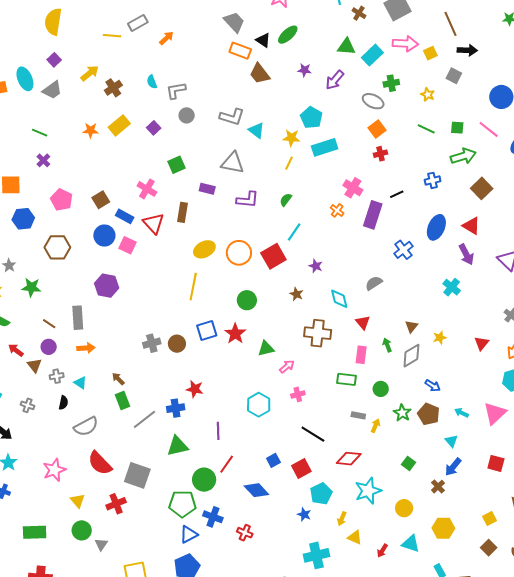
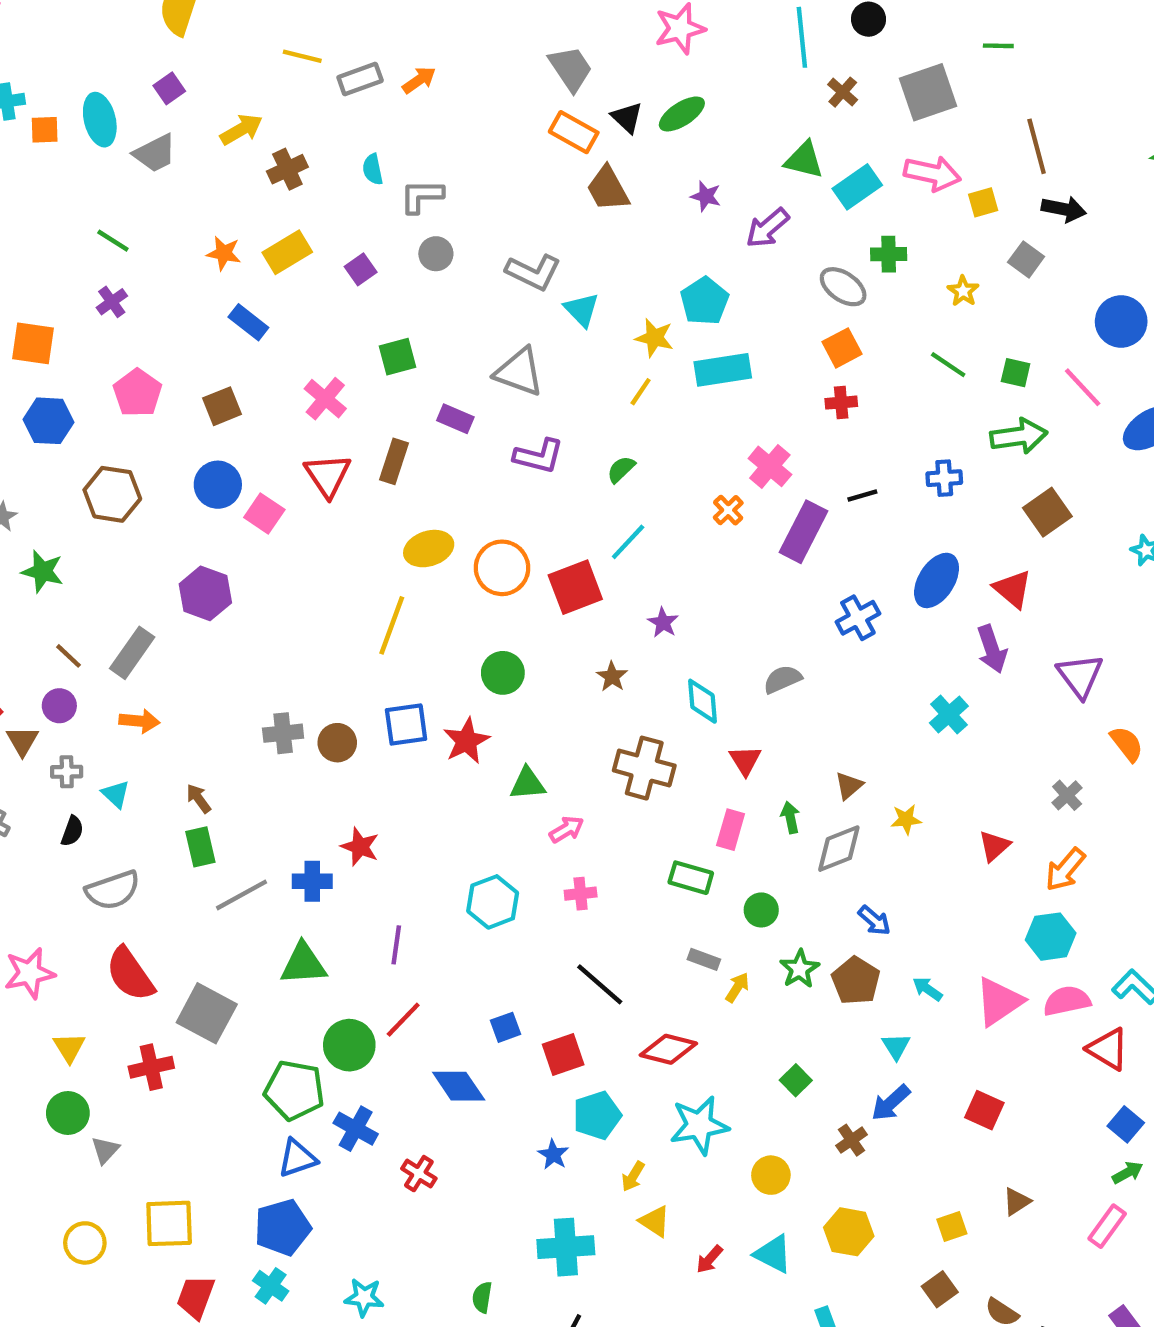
gray rectangle: (138, 23) -> (360, 79), moved
blue rectangle: (125, 216) -> (248, 322), moved
gray rectangle: (78, 318) -> (132, 653), turned 30

